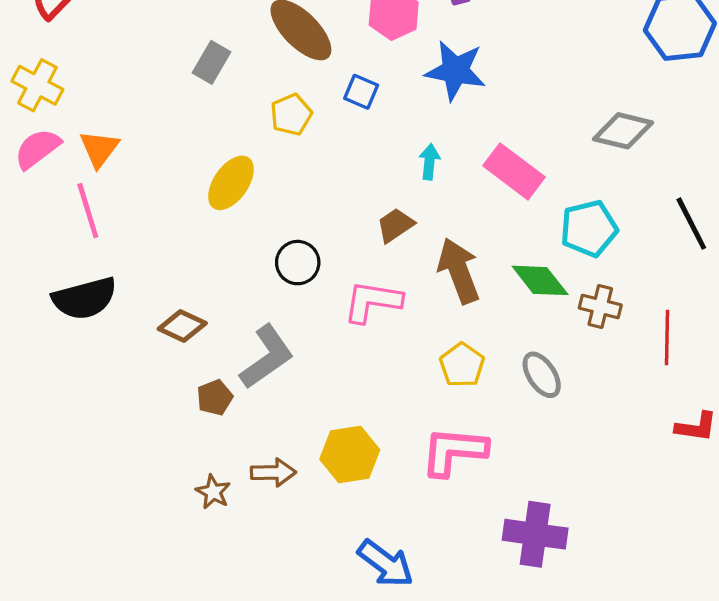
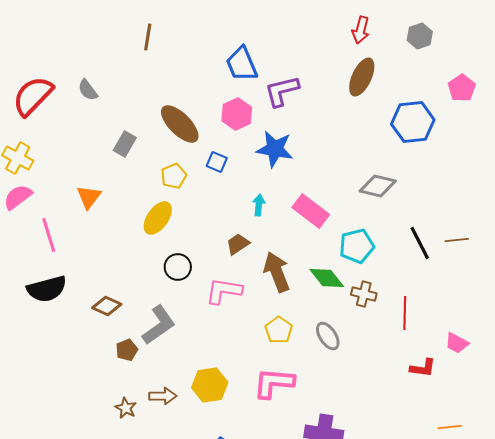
orange triangle: (99, 149) -> (89, 197), moved
yellow ellipse: (231, 183) -> (158, 218), moved

